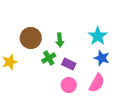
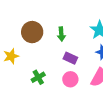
green cross: (49, 58) -> (38, 77), moved

